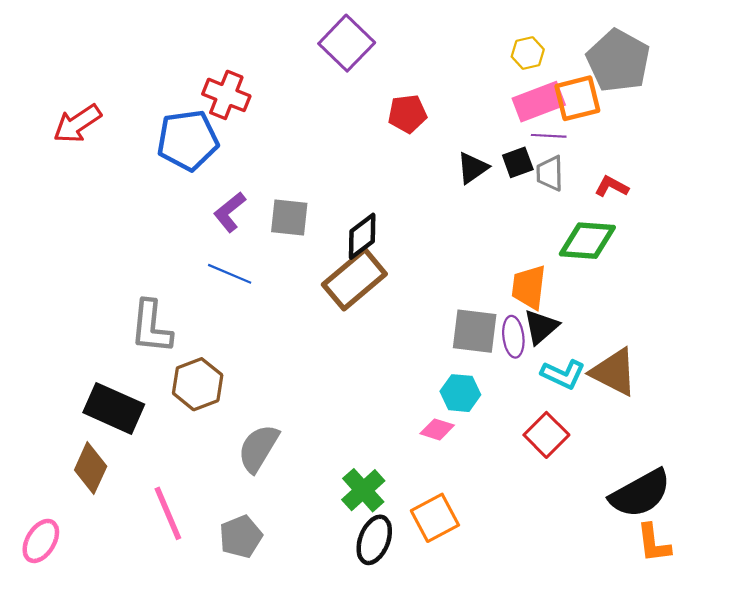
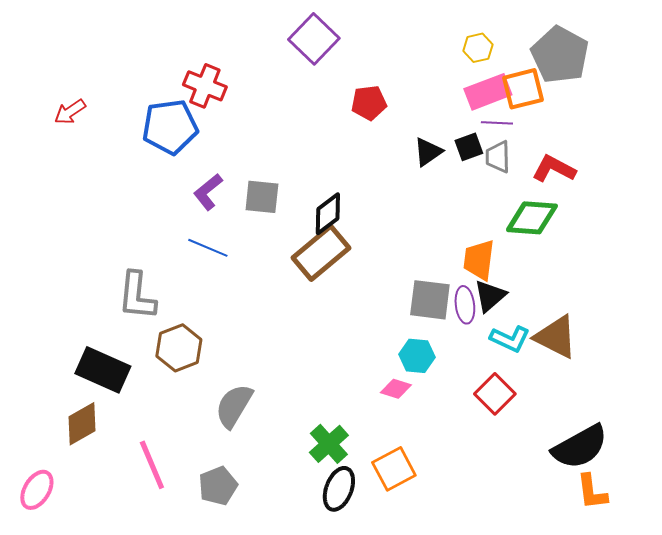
red arrow: (77, 124) -> (70, 112), size x0.7
red L-shape: (612, 187) -> (554, 169), size x1.4
brown diamond: (91, 468) -> (82, 424), turned 36

